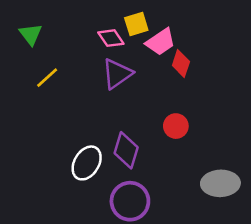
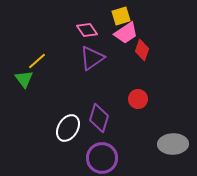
yellow square: (136, 24) -> (121, 16), moved
green triangle: (31, 34) -> (24, 79), moved

